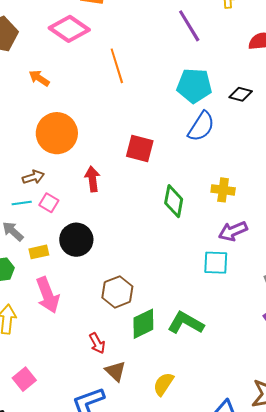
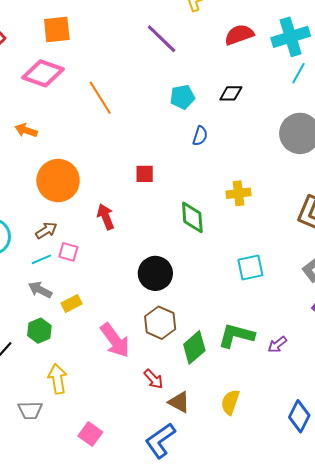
cyan pentagon: (194, 86) -> (182, 97), size x0.7
blue semicircle: (201, 126) -> (200, 136), size x0.6
red square: (140, 148) -> (145, 174), size x0.7
purple arrow: (233, 231) -> (277, 345), moved, size x0.7
black circle: (76, 240) -> (155, 273), moved
pink arrow: (48, 295) -> (115, 340), moved

